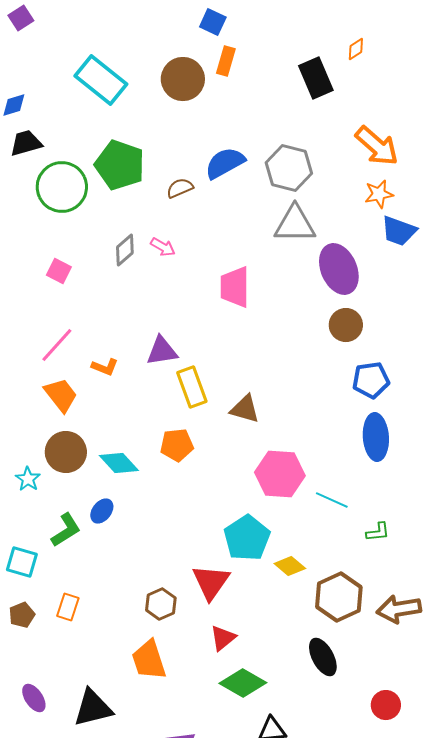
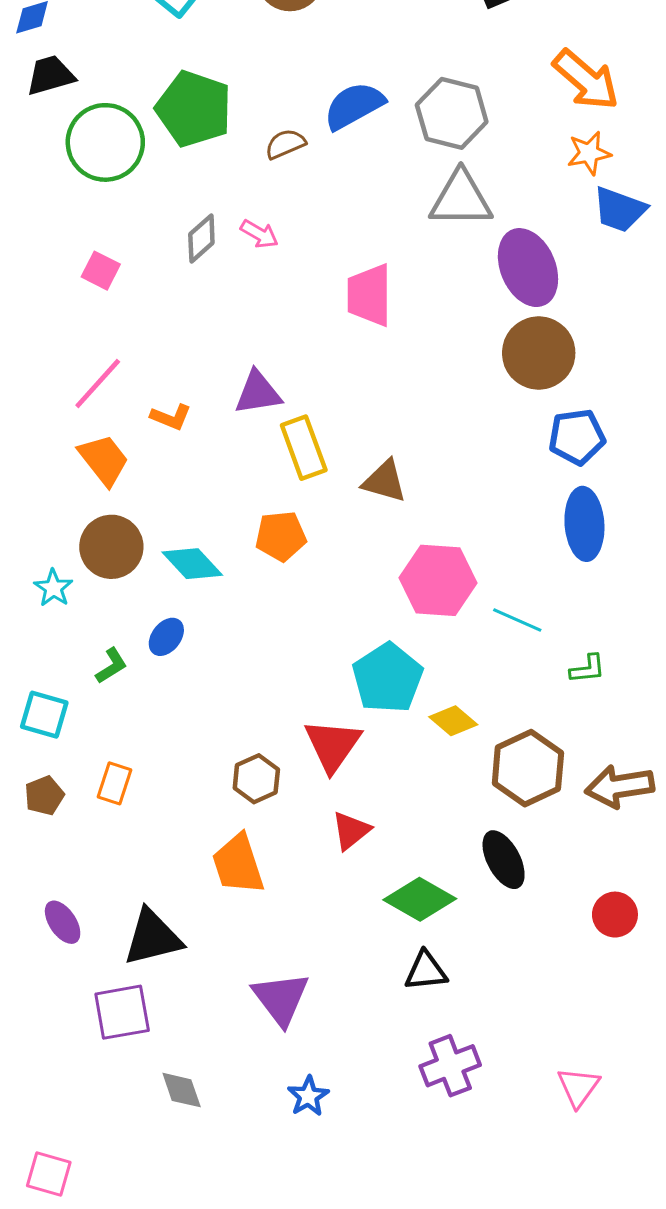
brown circle: (346, 325) -> (539, 353), size x1.4
green L-shape: (66, 530) -> (111, 666), size x0.7
green diamond: (243, 683) -> (420, 899), moved
red circle: (386, 705) -> (615, 915), moved

